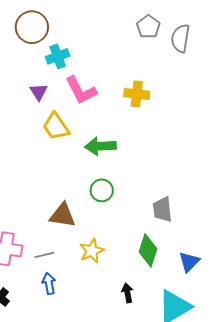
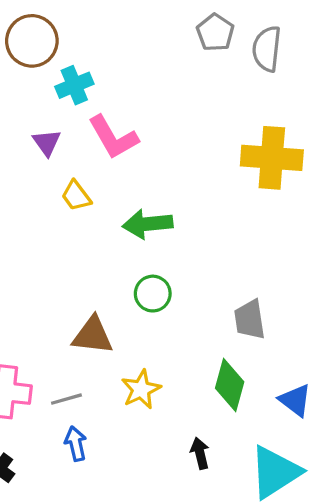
yellow cross: (137, 94) -> (272, 158), moved, size x1.5
yellow trapezoid: (56, 126) -> (76, 196), size x0.7
blue triangle: (189, 262) -> (295, 400), turned -35

